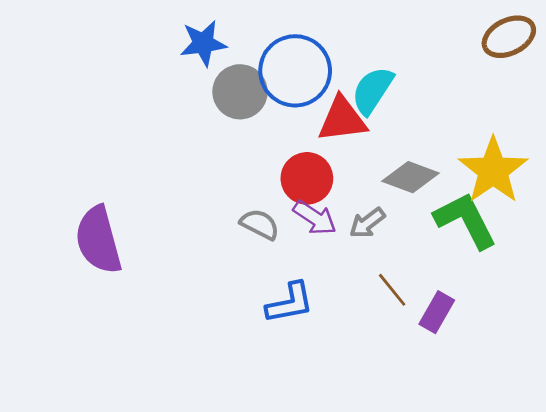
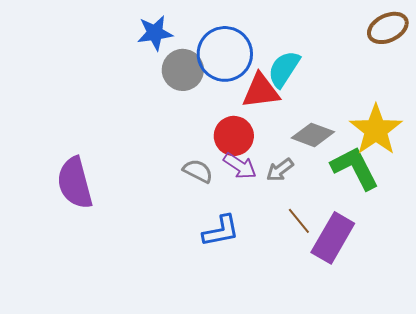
purple rectangle: (437, 312) -> (333, 238), size x1.6

